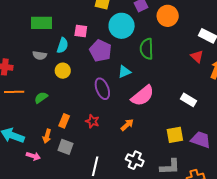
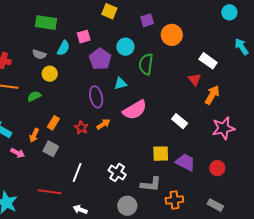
cyan circle: (122, 26) -> (125, 47), moved, size x0.7
pink square: (81, 31) -> (84, 37), turned -32
yellow circle: (63, 71) -> (50, 74), moved
orange arrow: (127, 125) -> (103, 124), moved

